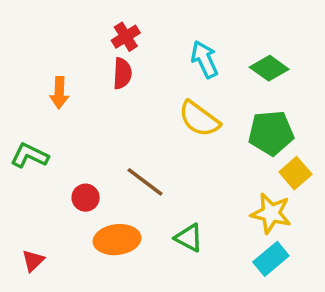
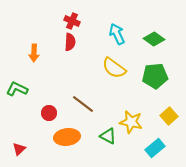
red cross: (126, 37) -> (72, 21), turned -35
yellow square: (295, 173) -> (169, 116), moved
yellow star: (271, 213) -> (131, 122), moved

